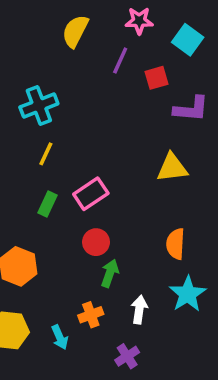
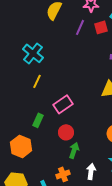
red square: (157, 78) -> (101, 27), moved
cyan cross: (39, 105) -> (33, 53), turned -30
green rectangle: (48, 204) -> (38, 120), moved

